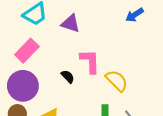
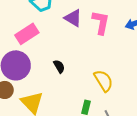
pink L-shape: (90, 61) -> (101, 22), moved

